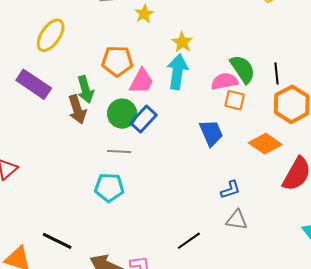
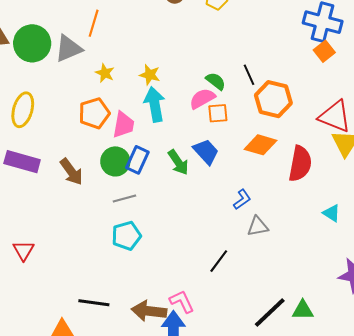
yellow star: (144, 14) -> (105, 73), moved
green semicircle: (243, 69) -> (216, 81), size x0.7
green arrow: (85, 89) -> (178, 162), moved

